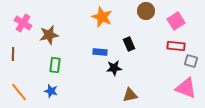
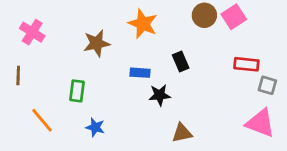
pink square: (176, 21) -> (234, 17), moved
brown star: (49, 35) -> (97, 43), moved
blue star: (51, 91) -> (95, 127), moved
orange line: (19, 92) -> (42, 120), moved

